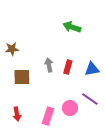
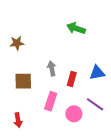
brown star: (12, 49) -> (17, 43), moved
red rectangle: (68, 67) -> (72, 79), moved
pink rectangle: (48, 116) -> (51, 101), moved

